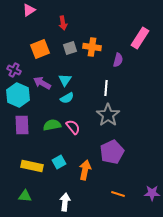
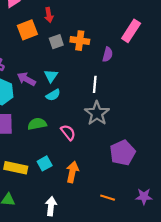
orange square: (40, 49) -> (27, 30), moved
pink semicircle: (73, 127) -> (68, 132), moved
purple pentagon: (112, 152) -> (123, 153), moved

